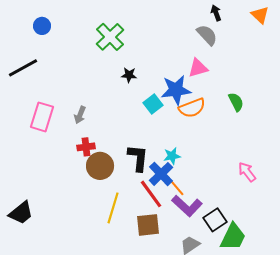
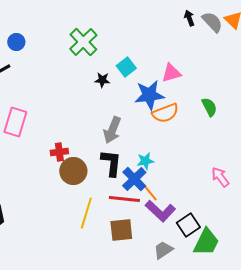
blue circle: (42, 26) -> (16, 42), moved
gray semicircle: (207, 35) -> (212, 22), moved
cyan square: (153, 104) -> (126, 67), moved
gray arrow: (80, 115) -> (112, 130), moved, size x1.5
red line: (151, 194) -> (124, 199), turned -48

